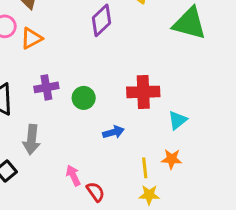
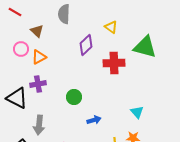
purple cross: (46, 87) -> (38, 84), moved
red cross: (143, 92) -> (114, 63), moved
cyan triangle: (178, 120) -> (137, 112), turned -32

